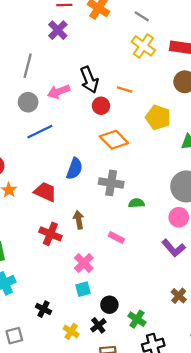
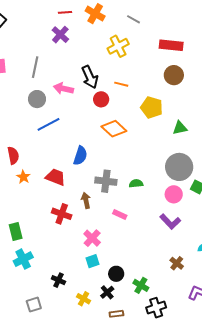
yellow cross: (143, 46) -> (118, 46), moved, turned 30
pink arrow: (59, 92) -> (63, 88), turned 36
gray cross: (111, 183) -> (106, 181), moved

